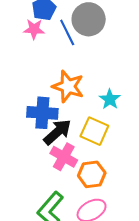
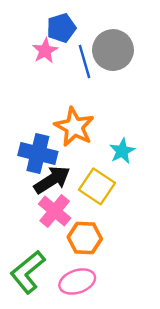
pink star: (34, 29) -> (45, 51), turned 30

